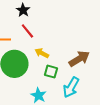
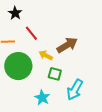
black star: (23, 10) -> (15, 13), moved
brown arrow: (79, 59) -> (67, 45), moved

